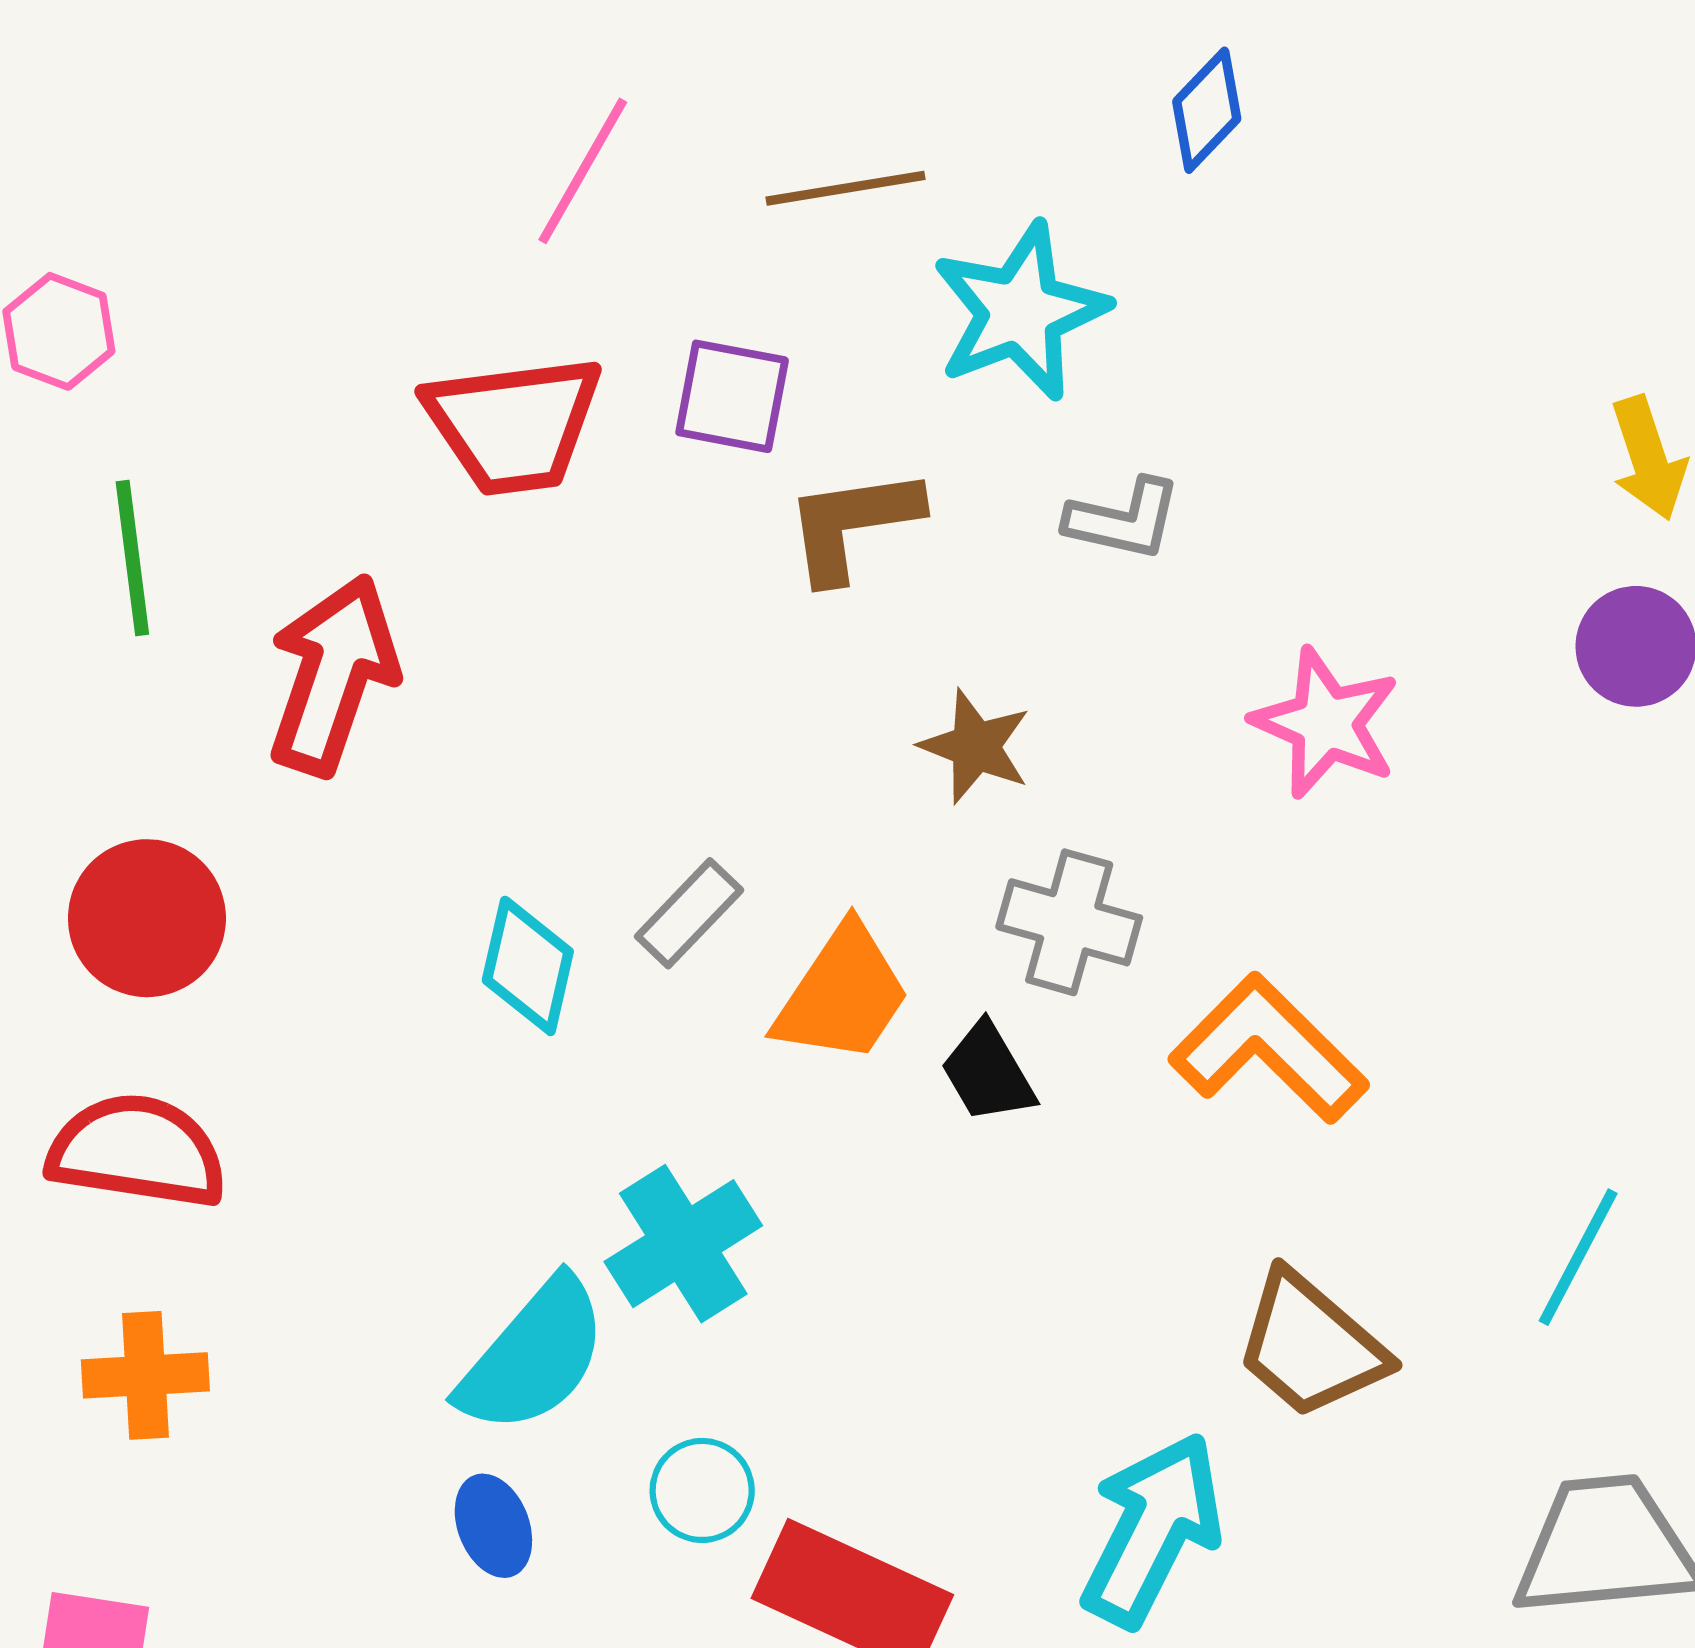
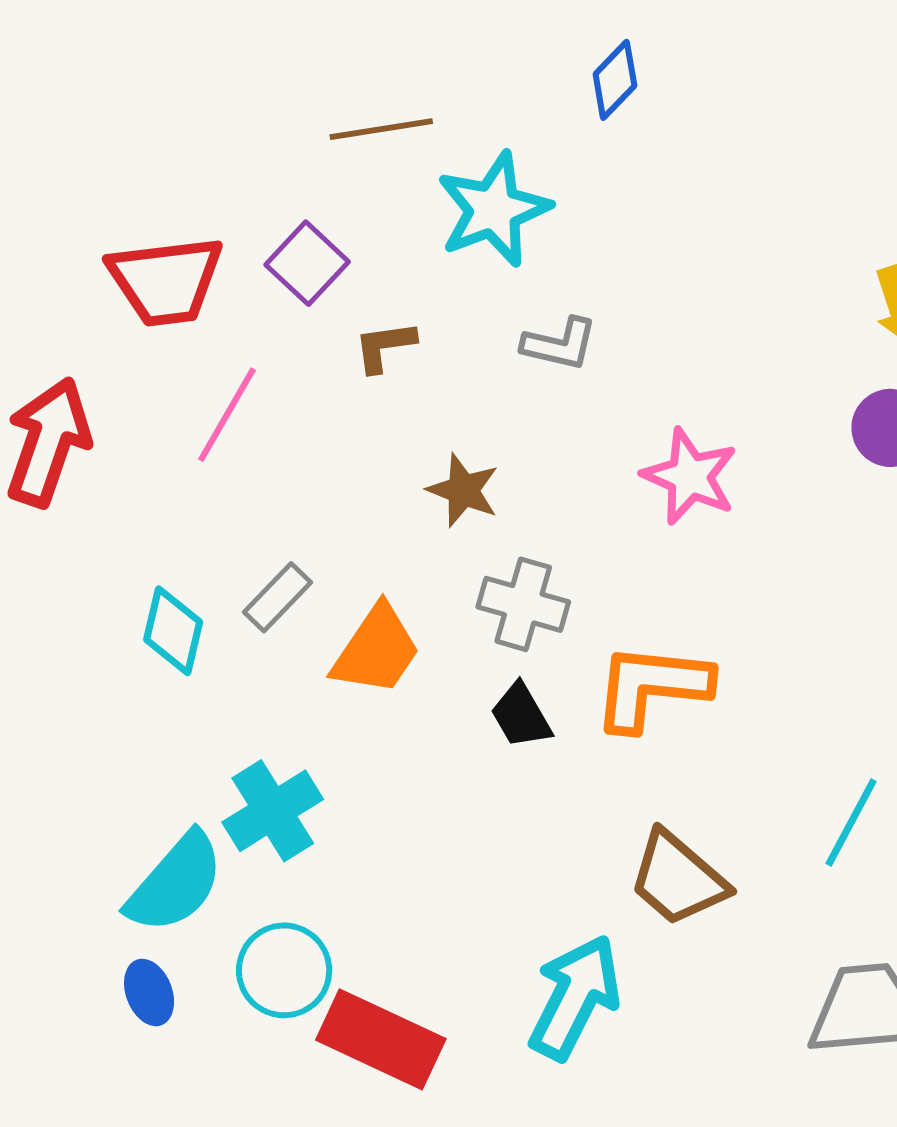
pink line: (583, 171) -> (227, 415), moved
purple square: (732, 396) -> (307, 263), turned 32
brown L-shape: (853, 524) -> (385, 346), size x0.7
orange L-shape: (1269, 1049) -> (652, 687), turned -39
black trapezoid: (988, 1073) -> (521, 716), moved
cyan circle: (702, 1490) -> (284, 970), size x1.4

